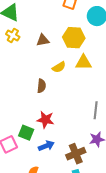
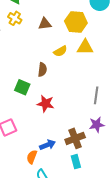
green square: (26, 133) -> (22, 87), moved
blue arrow: (46, 146) -> (48, 145), moved

